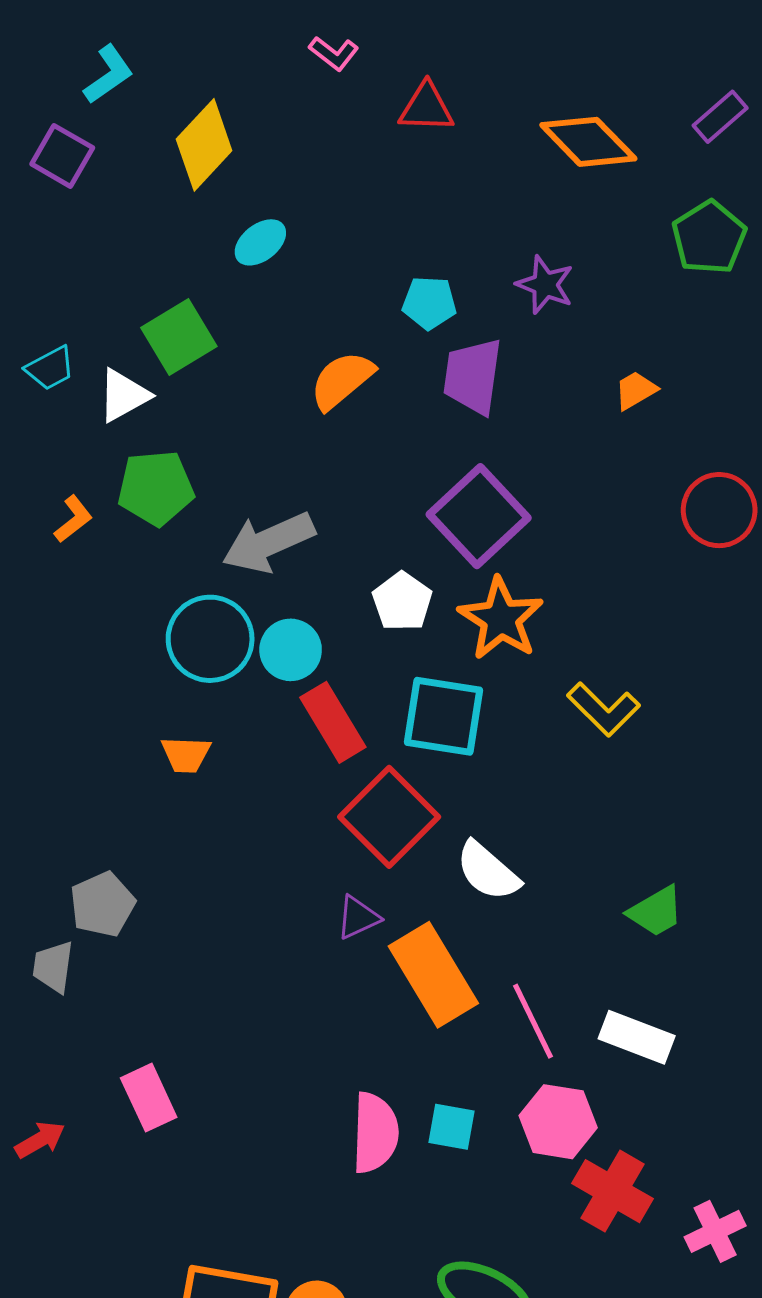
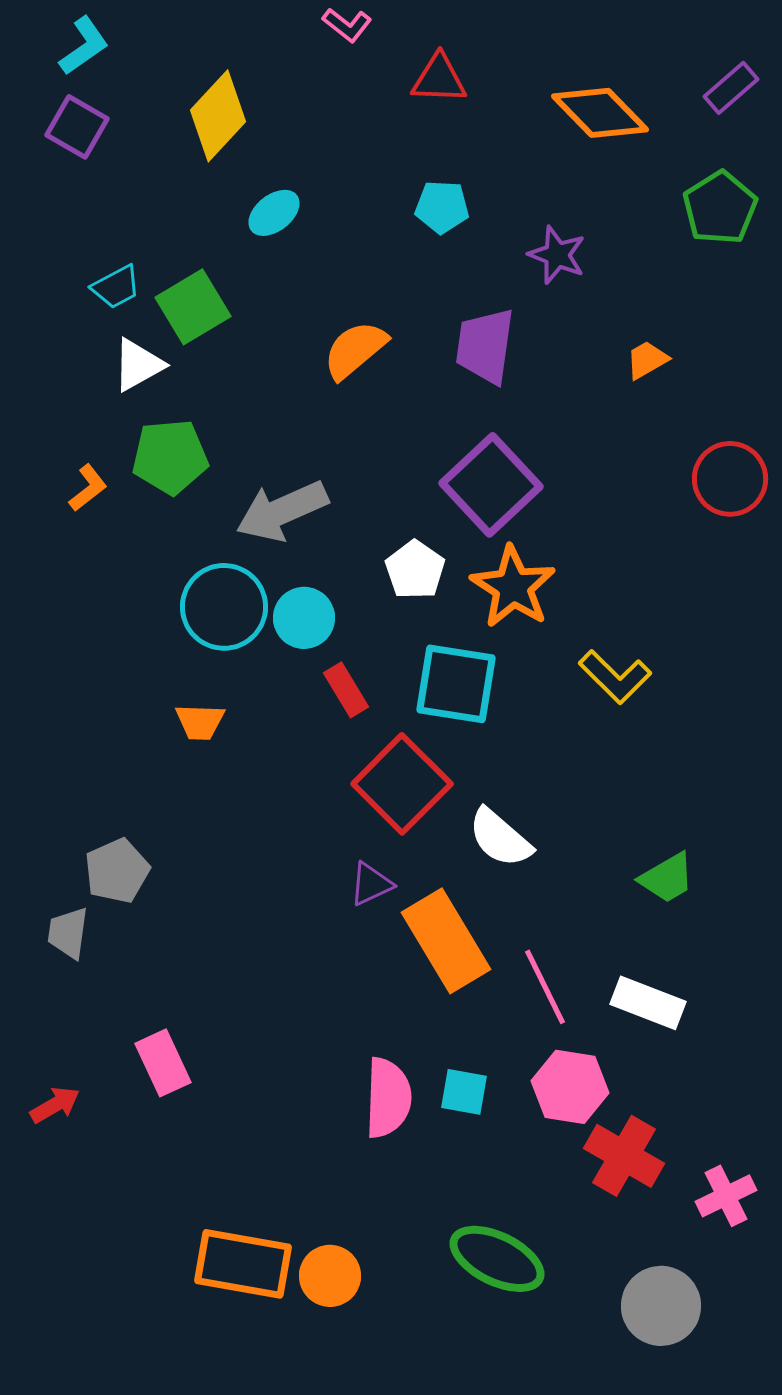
cyan L-shape: (108, 74) -> (84, 46), moved
cyan pentagon: (429, 303) -> (442, 207), moved
cyan trapezoid: (50, 368) -> (116, 287), moved
red rectangle: (333, 722) -> (346, 690), size x0.7

